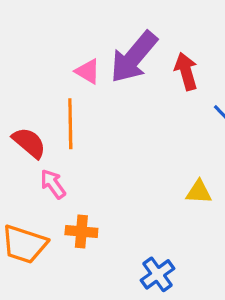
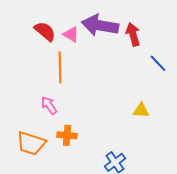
purple arrow: (134, 57) -> (100, 25), turned 60
red semicircle: (29, 143) -> (45, 31), moved

